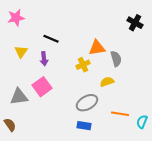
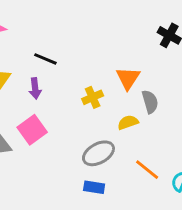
orange triangle: (97, 48) -> (128, 78), moved, turned -48
gray semicircle: (116, 59) -> (150, 102), moved
orange line: (120, 114) -> (147, 170), turned 30

